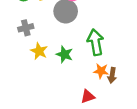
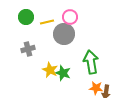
yellow star: (39, 51) -> (50, 70), moved

